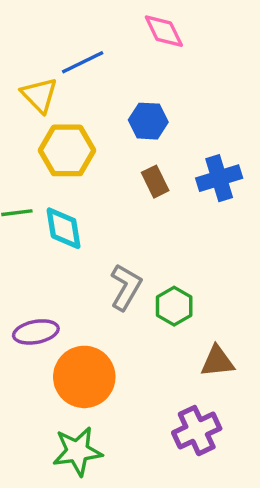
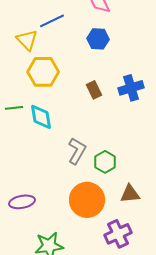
blue hexagon: (148, 121) -> (98, 39), moved
purple ellipse: (36, 332) -> (22, 202), moved
orange circle: (84, 377) -> (87, 200), moved

